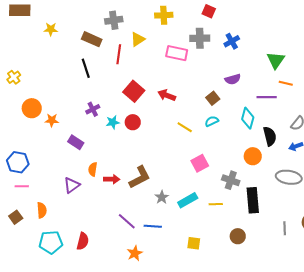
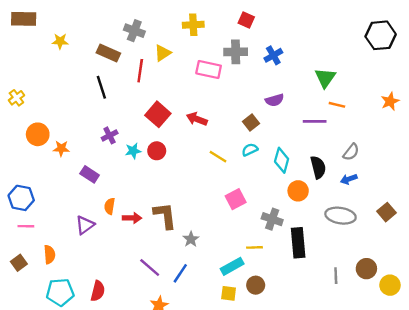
gray cross: (114, 20) -> (134, 31), turned 30
cyan diamond: (248, 118) -> (282, 160), moved
brown L-shape: (140, 177) -> (165, 216), turned -70
cyan rectangle: (188, 200) -> (232, 266), moved
blue line: (153, 226) -> (180, 273), turned -60
brown circle: (238, 236) -> (256, 285), moved

